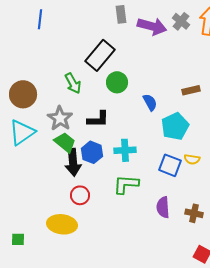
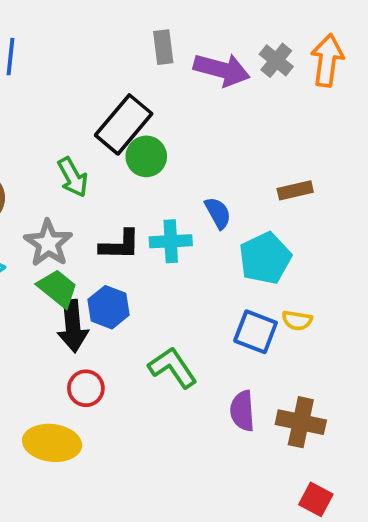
green circle: (117, 82) -> (146, 156), moved
cyan cross: (125, 150) -> (171, 241), moved
green L-shape: (126, 184) -> (173, 368), turned 52
brown cross: (194, 213) -> (301, 422), size x1.4

